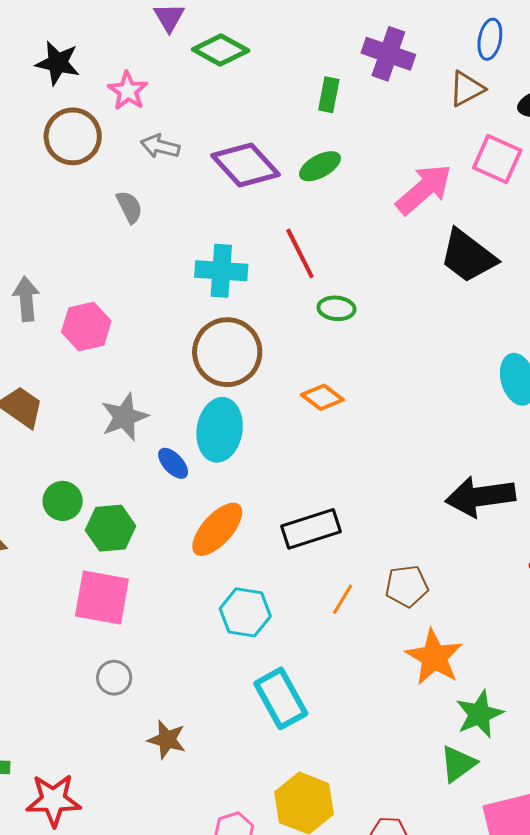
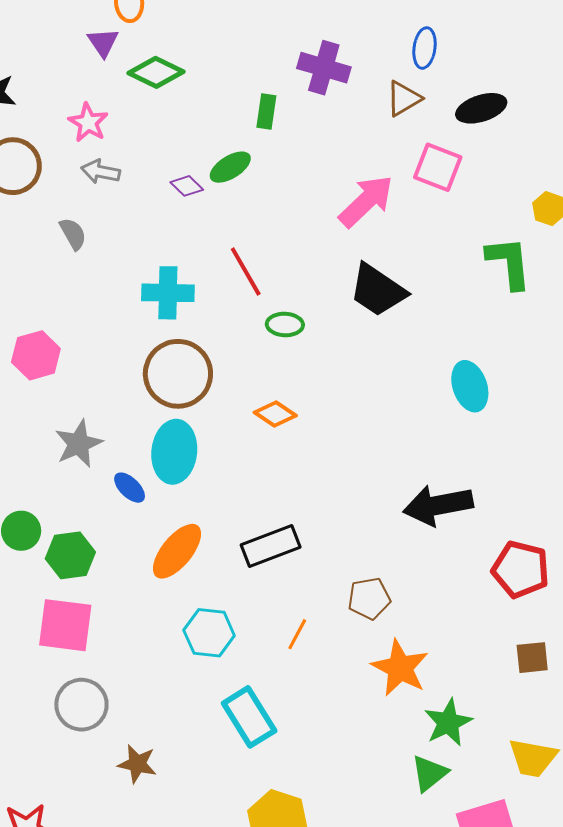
pink star: (128, 91) -> (88, 123), moved
purple diamond: (245, 165) -> (187, 186), size x0.5
green ellipse: (320, 166) -> (230, 167), moved
black trapezoid: (468, 256) -> (378, 290), moved
orange line: (343, 599) -> (297, 634), moved
gray circle: (114, 678) -> (81, 705), size x1.5

